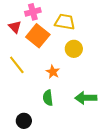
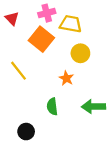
pink cross: (33, 12) -> (47, 13), moved
red triangle: (15, 27) -> (12, 18), moved
orange star: (53, 72) -> (66, 78), moved

